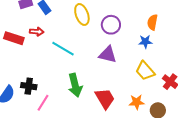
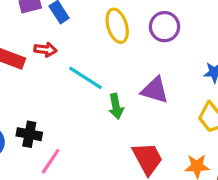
purple circle: (111, 25) -> (165, 27), moved
green arrow: (75, 85) -> (116, 106), moved, size x0.7

